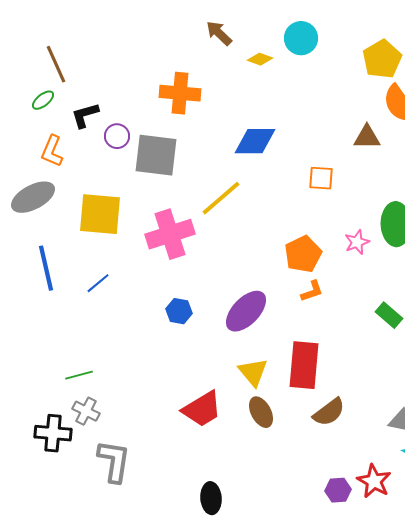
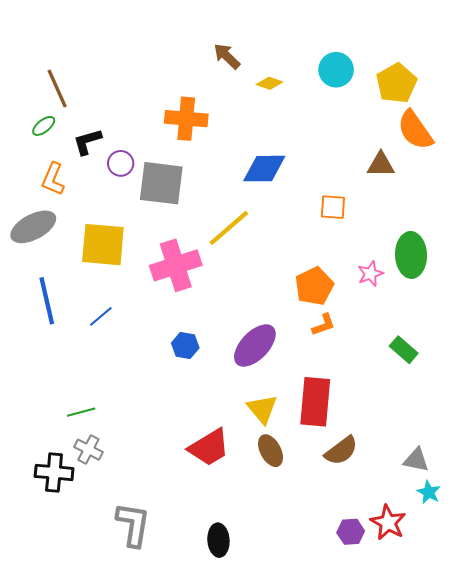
cyan circle: (301, 38) -> (336, 70), moved
gray L-shape: (114, 461) -> (133, 525), moved

